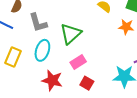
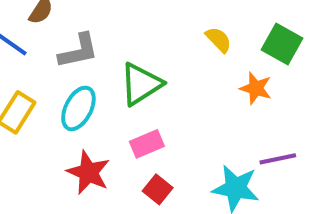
gray L-shape: (38, 23) -> (78, 51), turned -95

